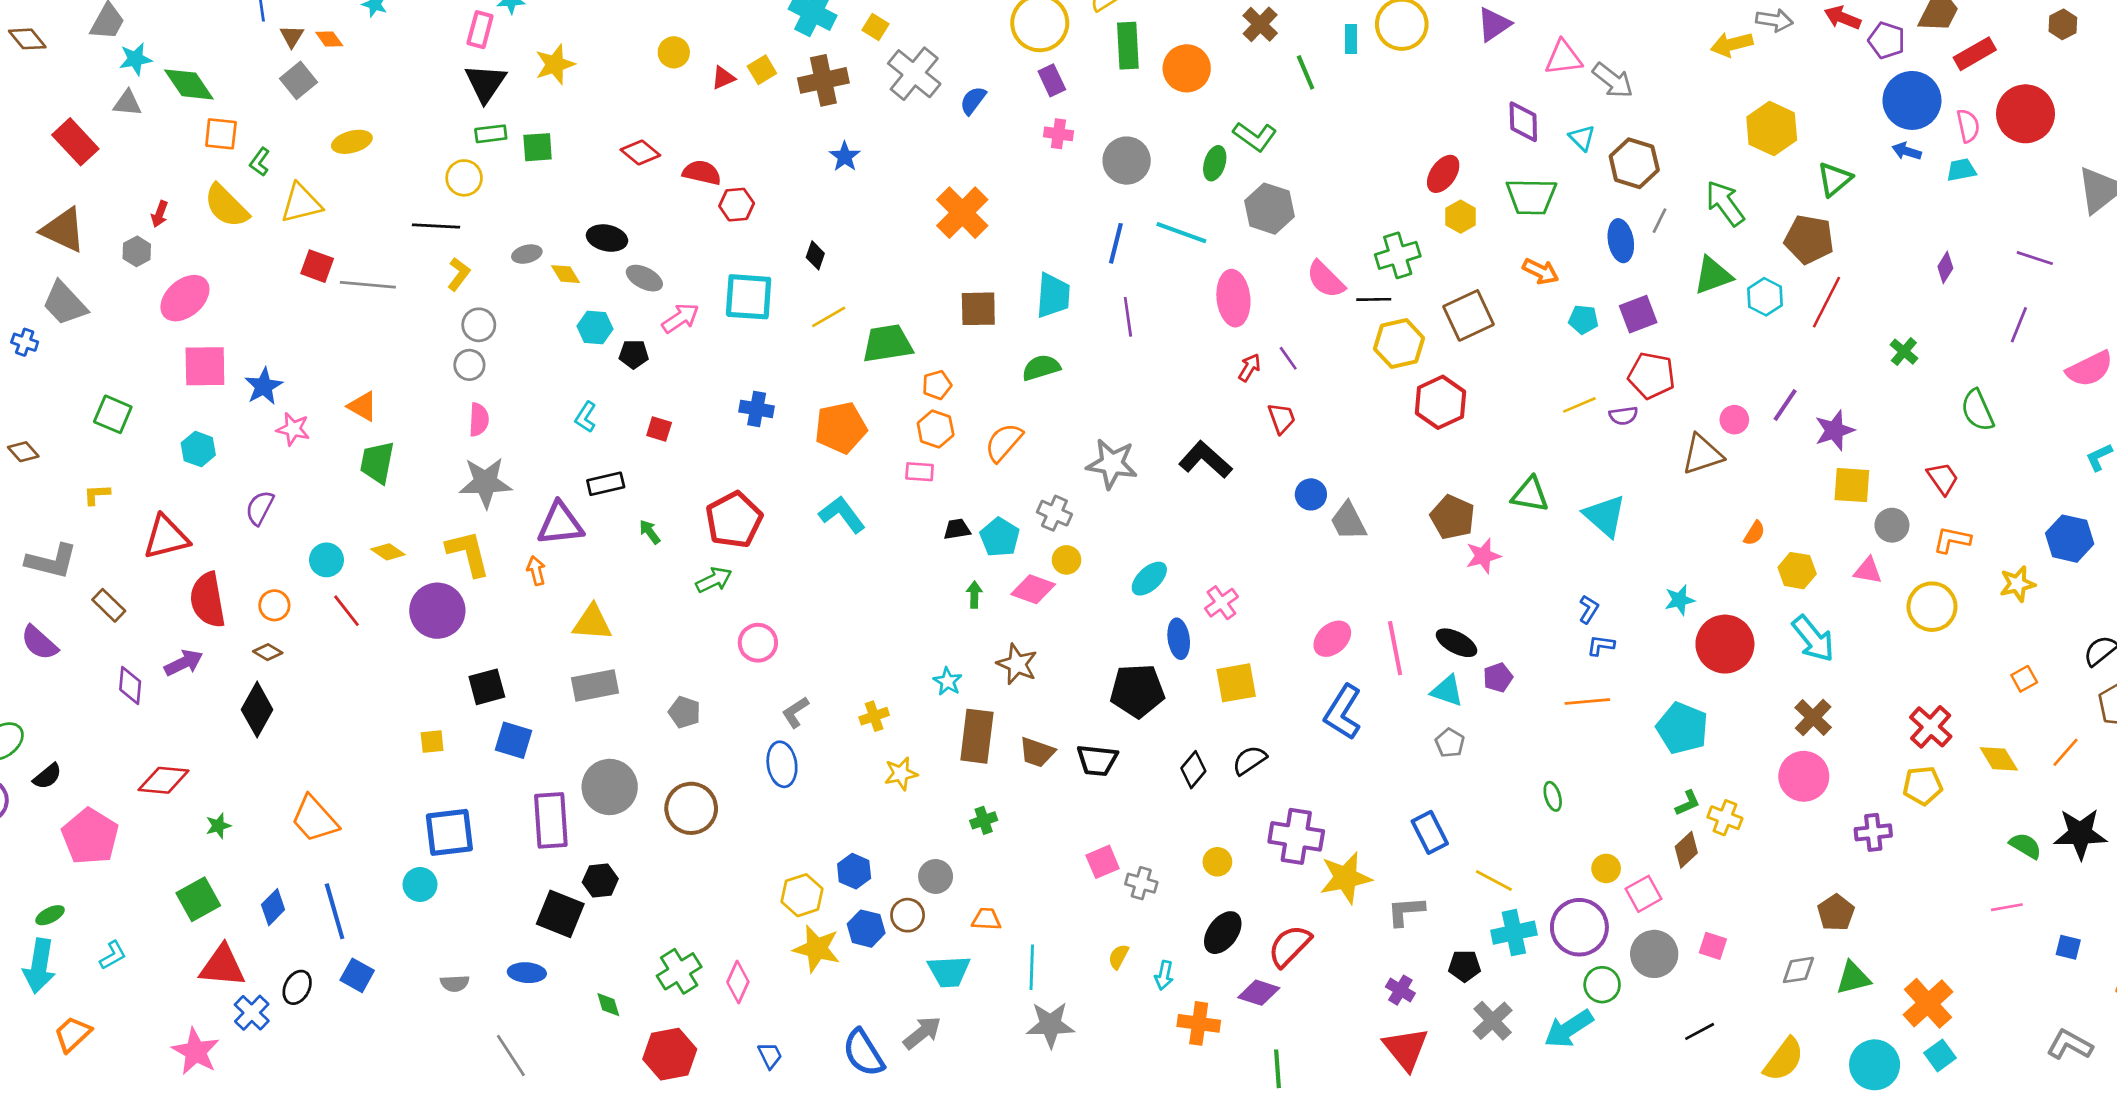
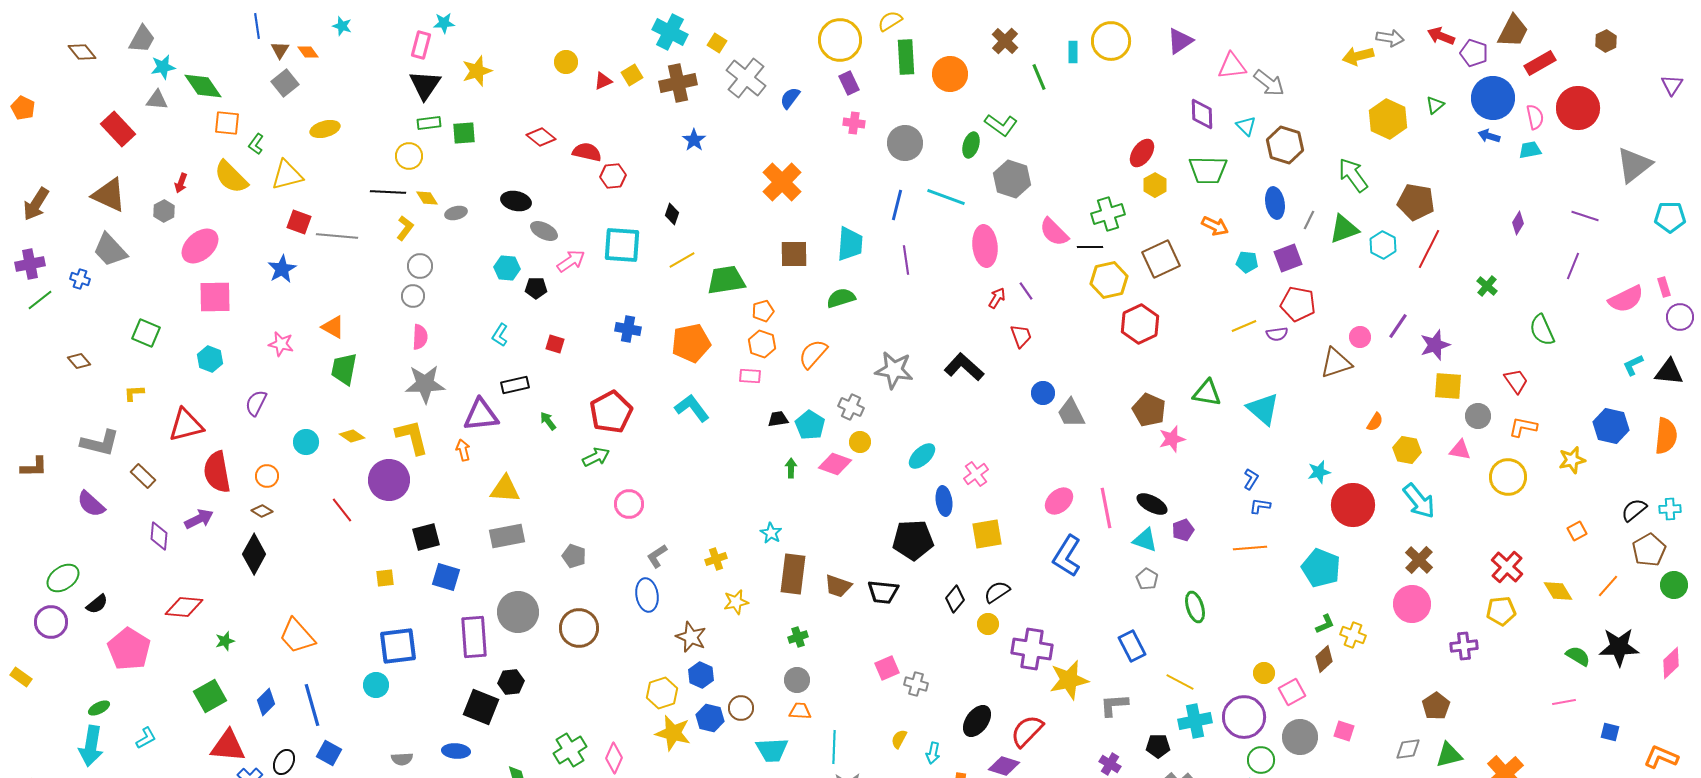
green triangle: (1835, 179) -> (1435, 105), moved, size x0.7
gray line: (1660, 221) -> (1309, 220), moved
yellow diamond: (566, 274) -> (427, 198), moved
blue star: (264, 386) -> (282, 269), moved
red line: (347, 611) -> (342, 510), moved
brown star: (1017, 664) -> (691, 637), moved
green ellipse: (1553, 796) -> (1195, 607), moved, size x1.4
yellow circle: (1217, 862) -> (988, 624), moved
gray circle: (936, 876) -> (797, 680), moved

